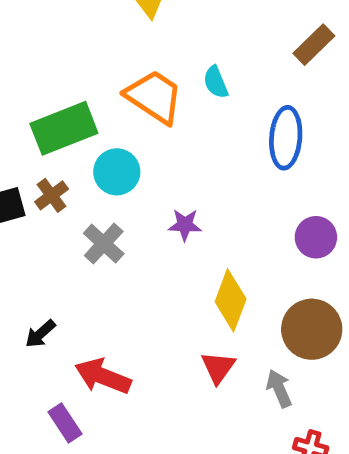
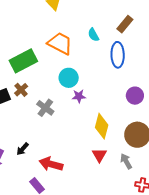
brown rectangle: (314, 45) -> (125, 24), moved
cyan semicircle: (216, 82) -> (93, 35), moved
cyan circle: (117, 172) -> (69, 78), moved

